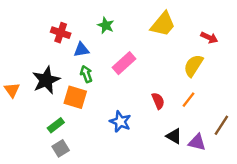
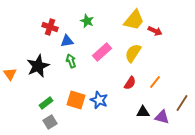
red arrow: (209, 38) -> (155, 31), moved
yellow semicircle: (193, 66) -> (133, 53), moved
orange square: (75, 97) -> (76, 100), moved
red semicircle: (158, 101) -> (130, 83), turned 56
black triangle: (174, 136) -> (143, 112), turned -32

